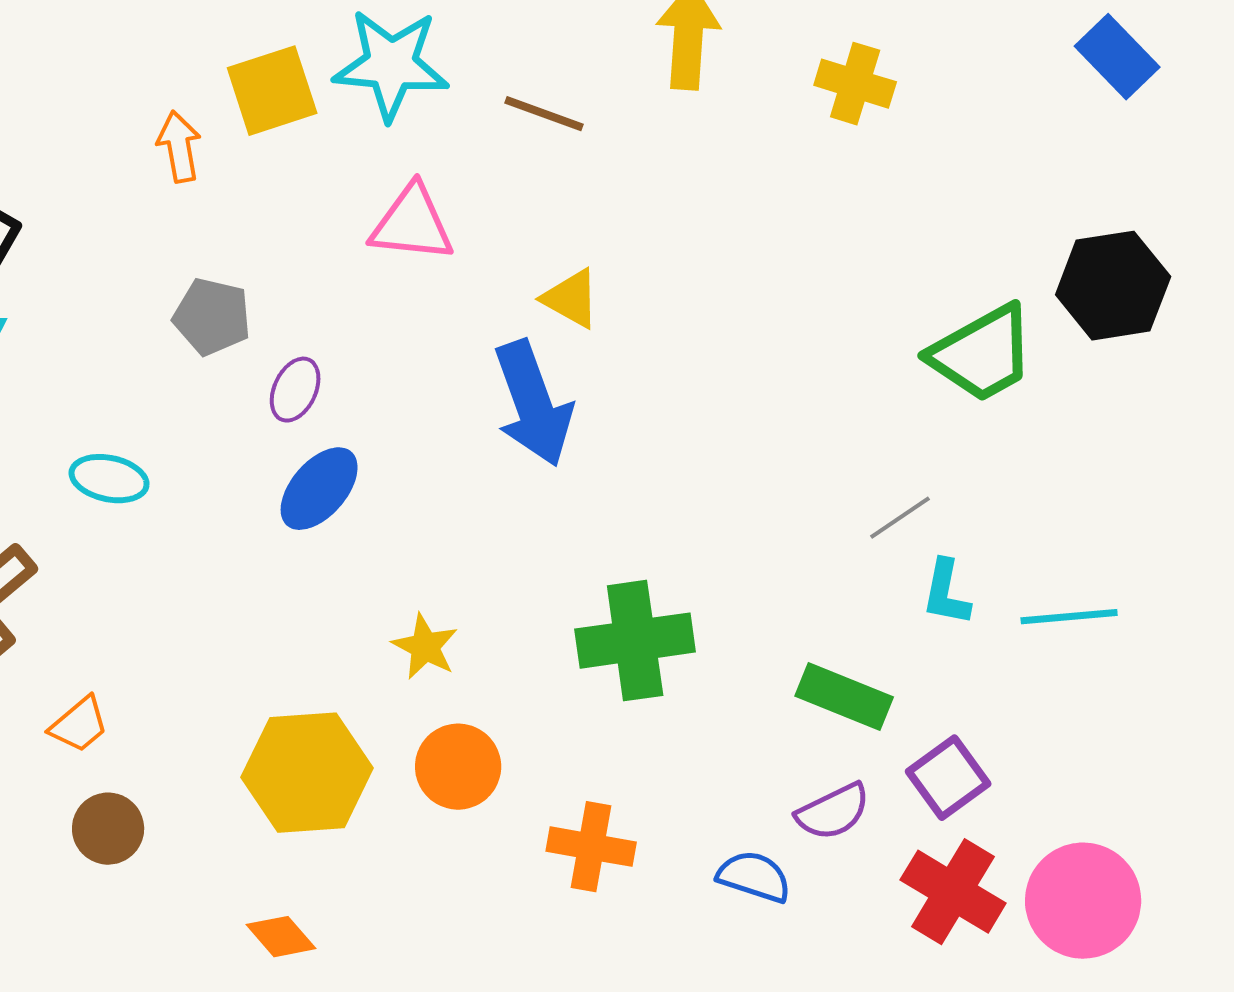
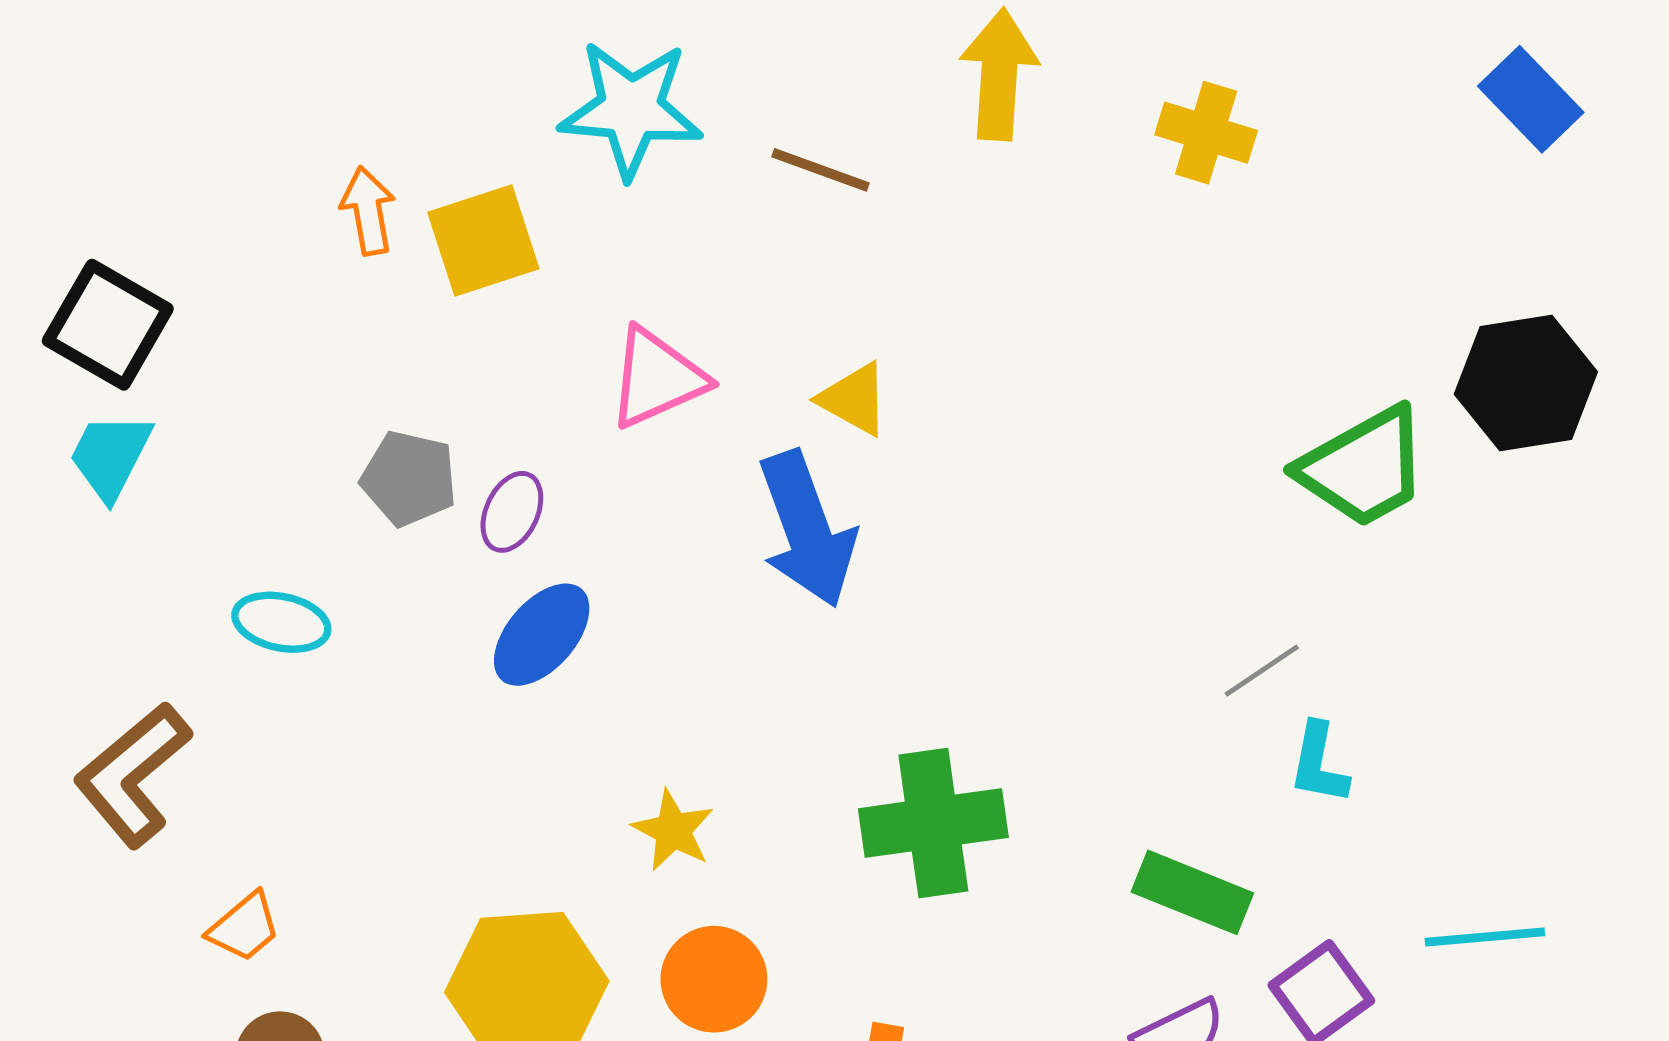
yellow square: (272, 91) -> (483, 240), moved
pink triangle: (412, 224) -> (657, 378), moved, turned -30
gray pentagon: (212, 317) -> (409, 478), moved
cyan line: (1069, 617) -> (1485, 937), moved

